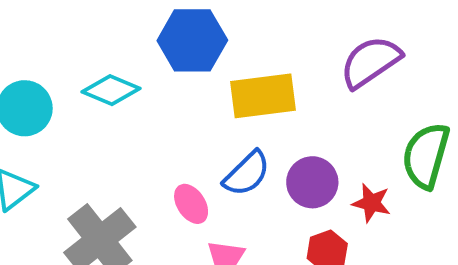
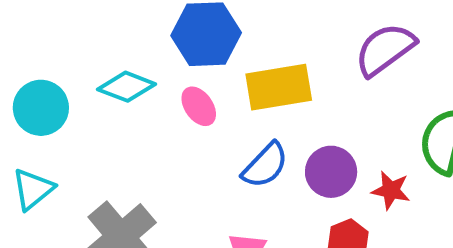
pink ellipse: (191, 204) -> (199, 106), moved

